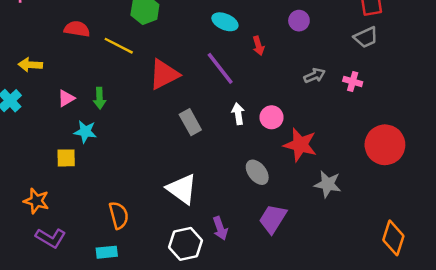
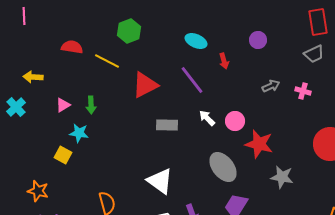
white arrow: (238, 114) -> (207, 118), turned -36
gray rectangle: (190, 122) -> (167, 125), turned -60
yellow square: (66, 158) -> (63, 155), turned 30
gray ellipse: (257, 172) -> (223, 167), size x1.4

